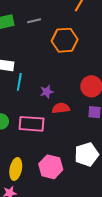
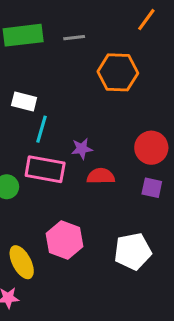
pink rectangle: (31, 124) -> (45, 169), moved
pink hexagon: (51, 167) -> (65, 240), moved
yellow ellipse: (16, 169) -> (22, 262), turned -45

